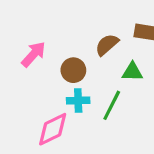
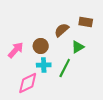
pink arrow: (33, 54) -> (16, 50), moved
green triangle: (132, 72) -> (78, 47), turned -32

